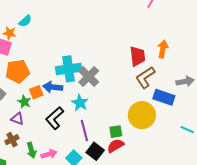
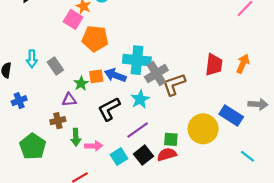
orange pentagon: (17, 71) -> (95, 39), moved
brown L-shape: (145, 77) -> (174, 84), moved
purple triangle: (17, 119) -> (69, 100), turned -40
purple line: (84, 130) -> (138, 130), turned 55

